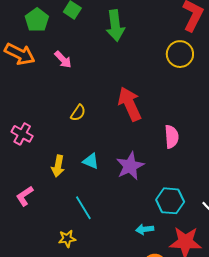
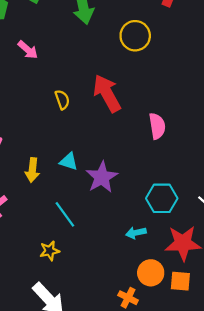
yellow circle: (180, 54) -> (135, 36), moved
yellow semicircle: (78, 113) -> (62, 100), moved, turned -48
purple star: (130, 166) -> (102, 177), moved

